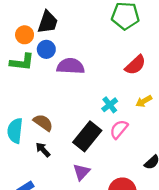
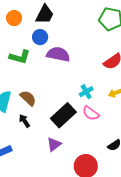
orange circle: (25, 35) -> (14, 18), moved
green L-shape: (22, 62) -> (20, 57), moved
pink semicircle: (119, 129) -> (91, 113), turned -102

